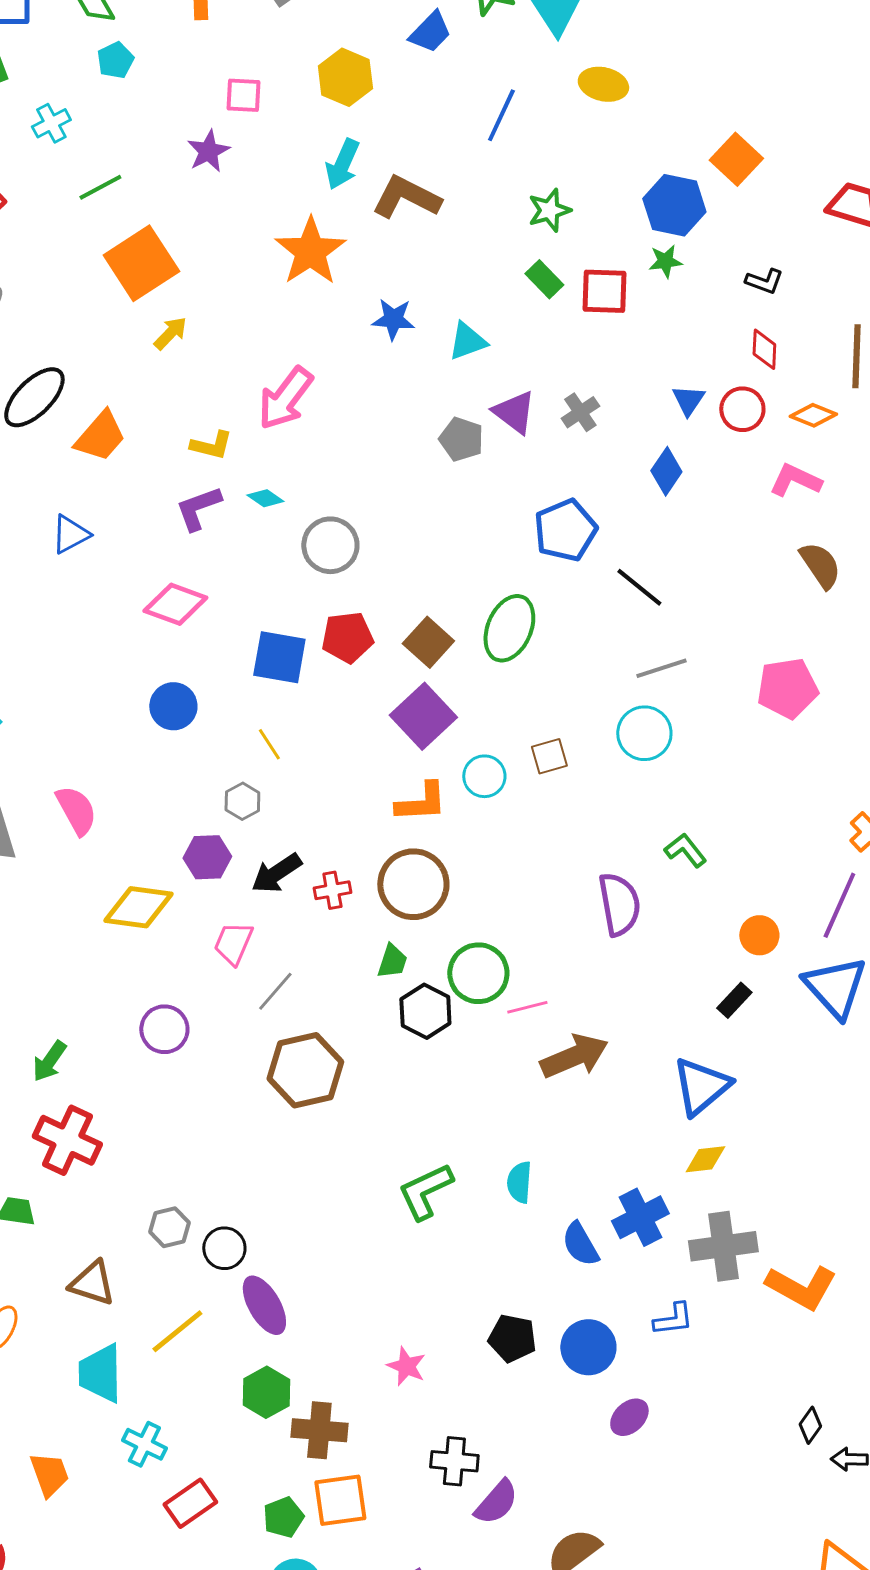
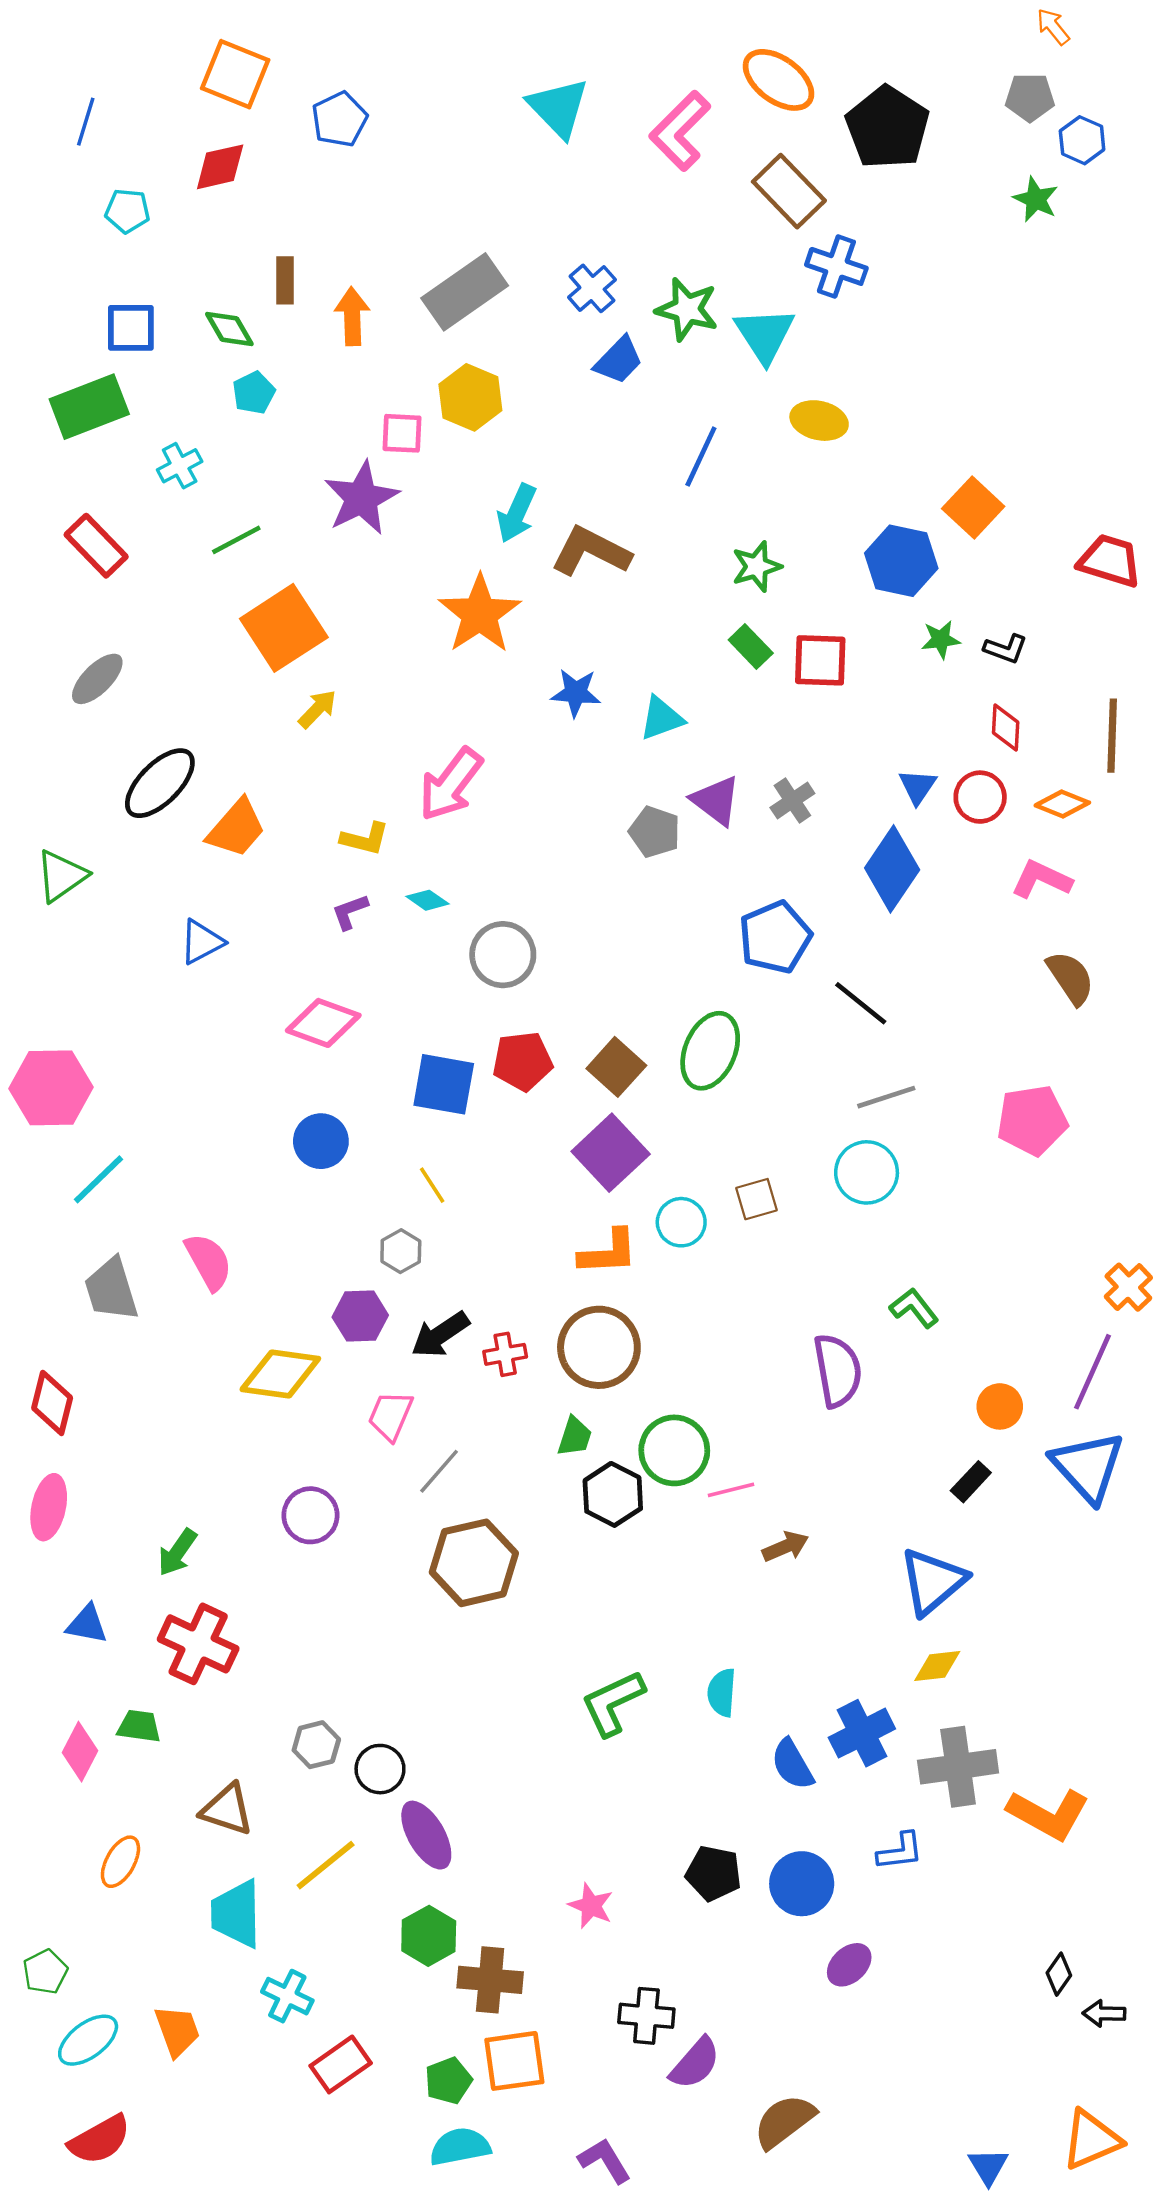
yellow hexagon: (345, 77) -> (470, 397), moved
purple star: (208, 151) -> (361, 498), size x1.5
green star: (665, 261) -> (941, 639), moved
blue diamond: (666, 471) -> (892, 869), size x1.5
purple L-shape: (198, 508) -> (350, 912), size x0.7
brown arrow: (574, 1056) -> (785, 1547), size x0.6

